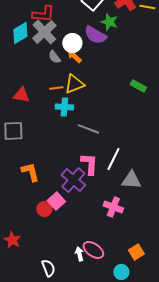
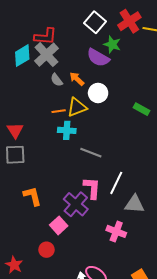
white circle: (72, 43) -> (98, 93), moved
red triangle: (21, 95) -> (15, 130), moved, turned 48
red circle: (44, 209) -> (46, 250), moved

